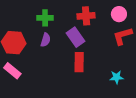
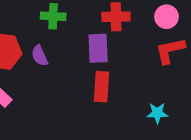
purple rectangle: (76, 37) -> (98, 48), turned 30
purple semicircle: (46, 40) -> (40, 56), moved, turned 136

